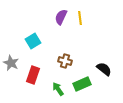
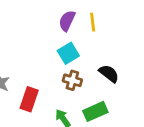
cyan square: (33, 41) -> (68, 53), moved
black semicircle: (104, 69) -> (109, 74), moved

